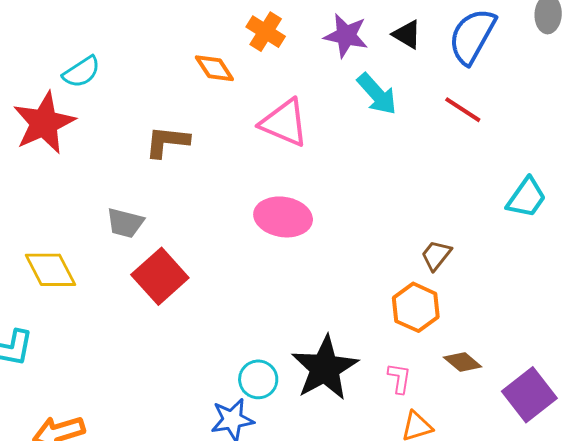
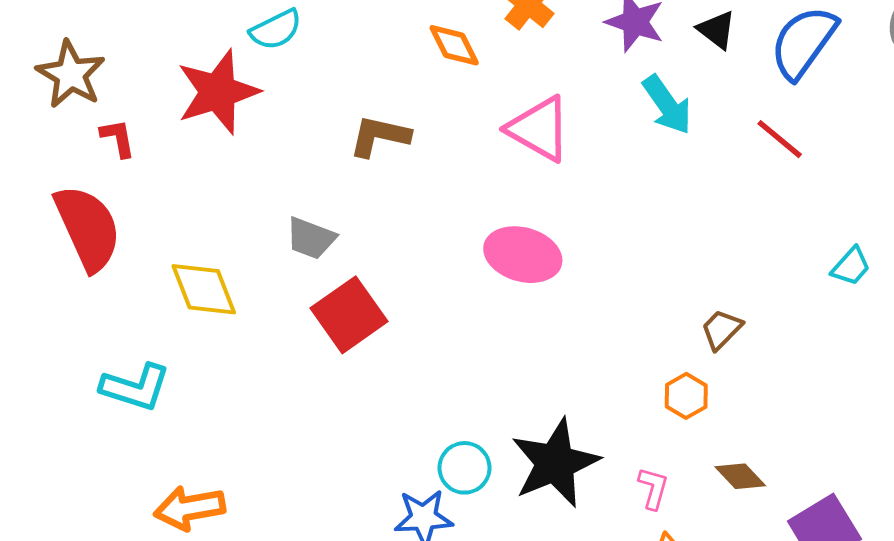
cyan trapezoid: (526, 198) -> (851, 266), size x0.7
orange hexagon: (416, 307) -> (686, 396), size x0.7

